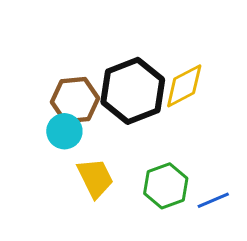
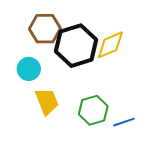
brown hexagon: (75, 100) -> (45, 29), moved

